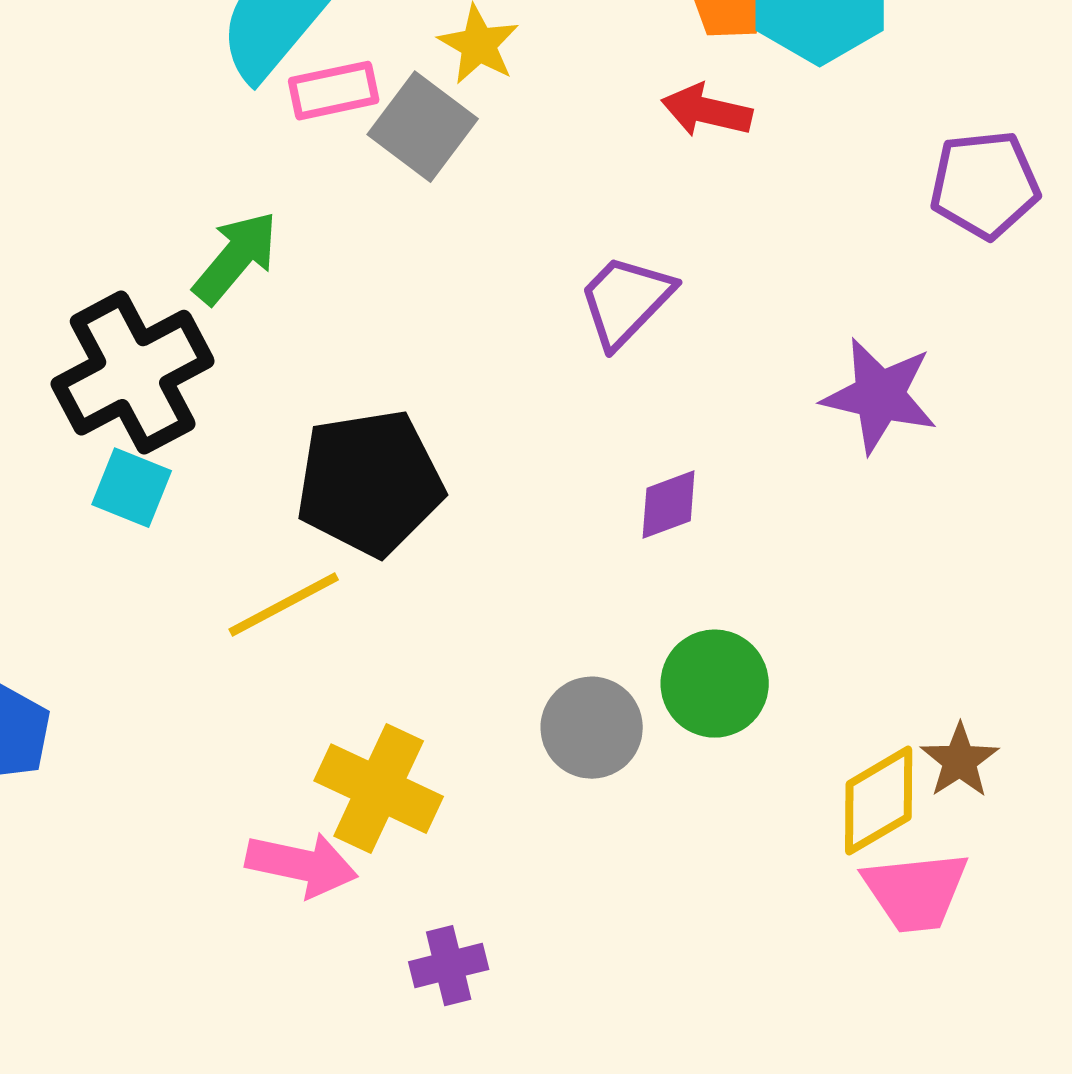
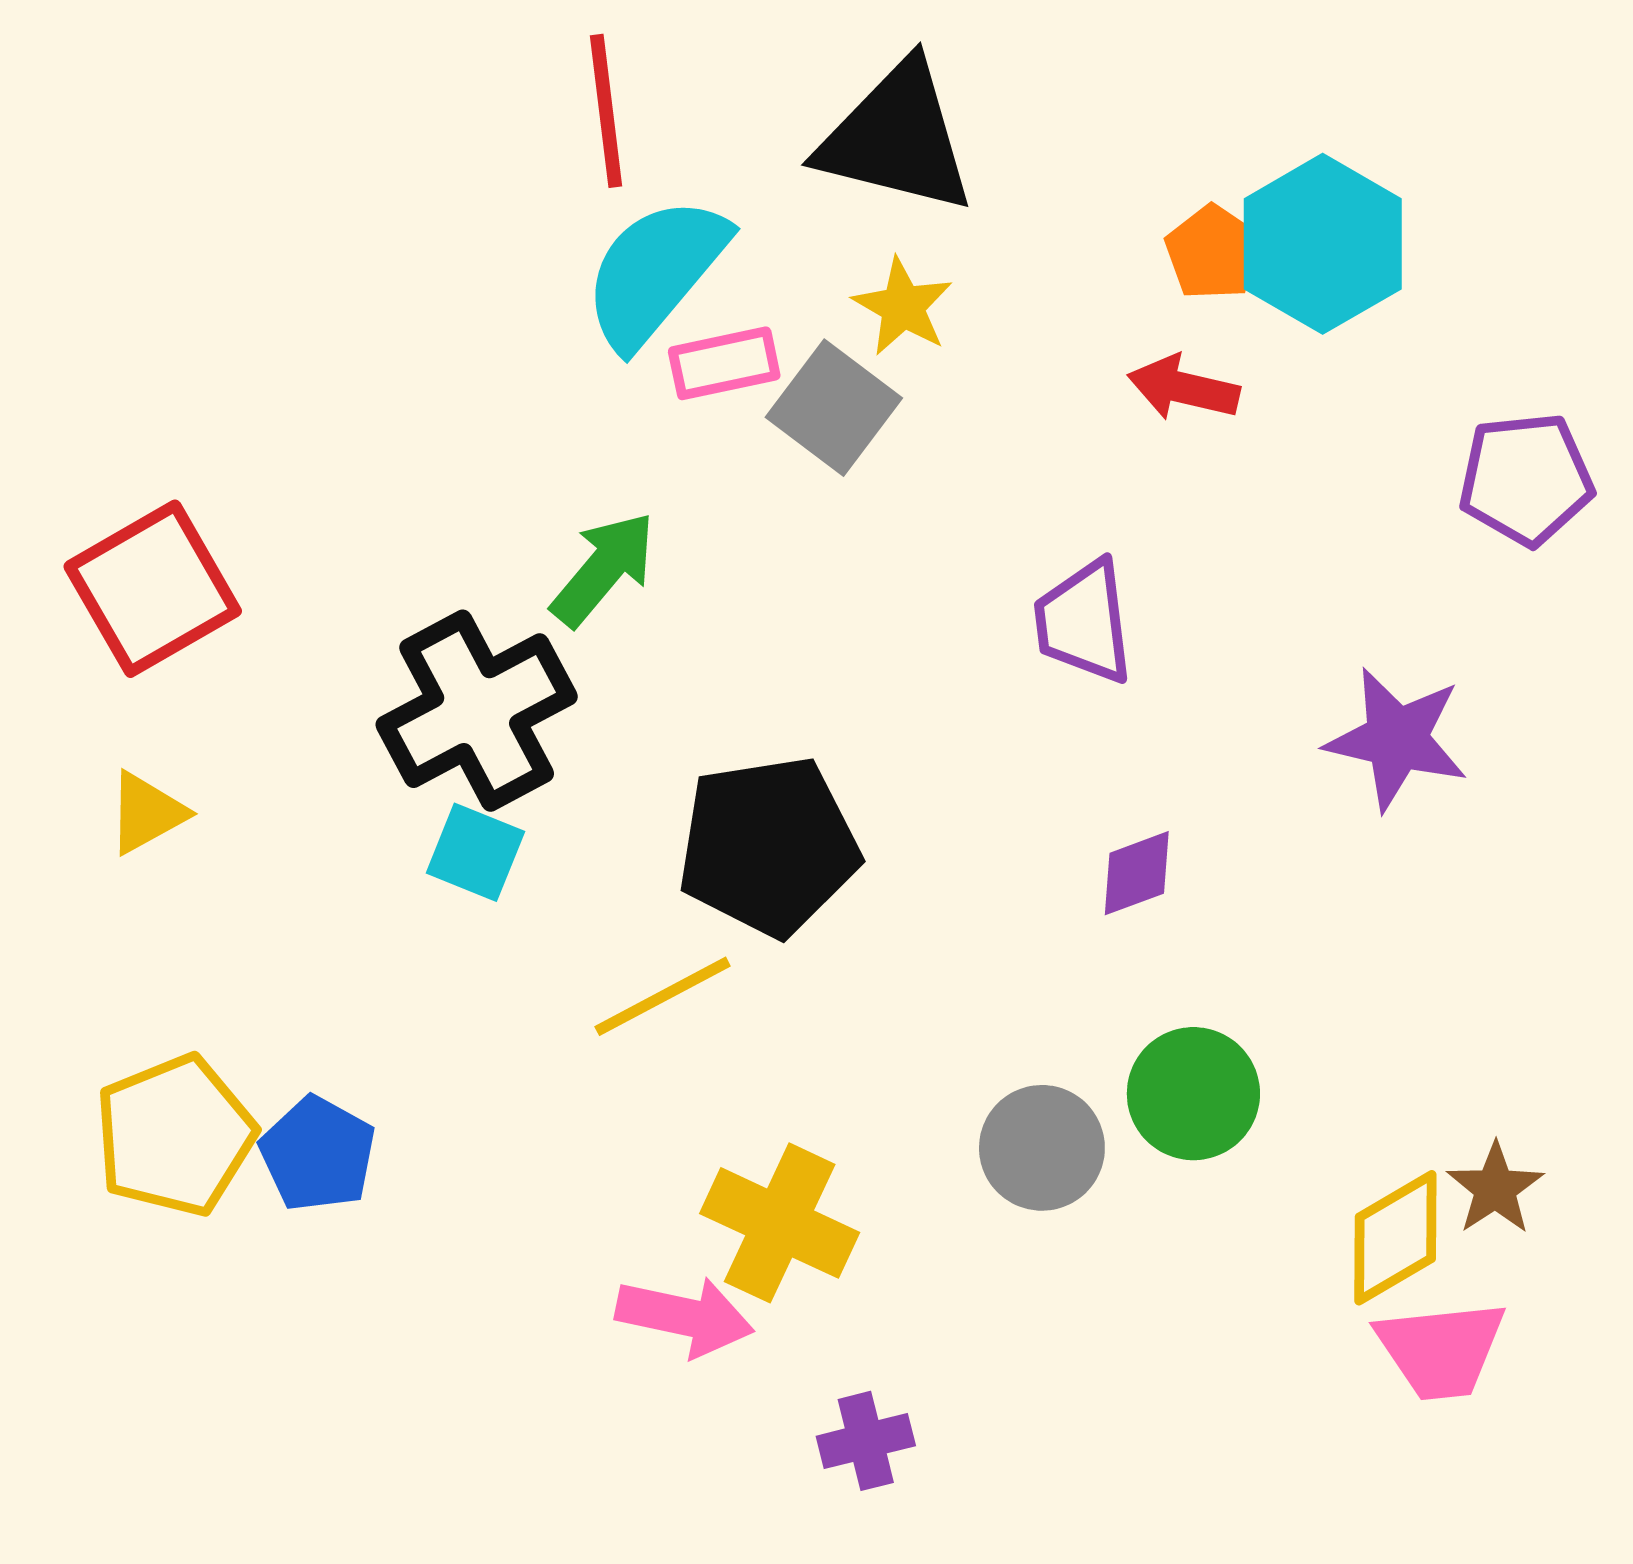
purple trapezoid: (626, 301) -> (1084, 622), turned -51

